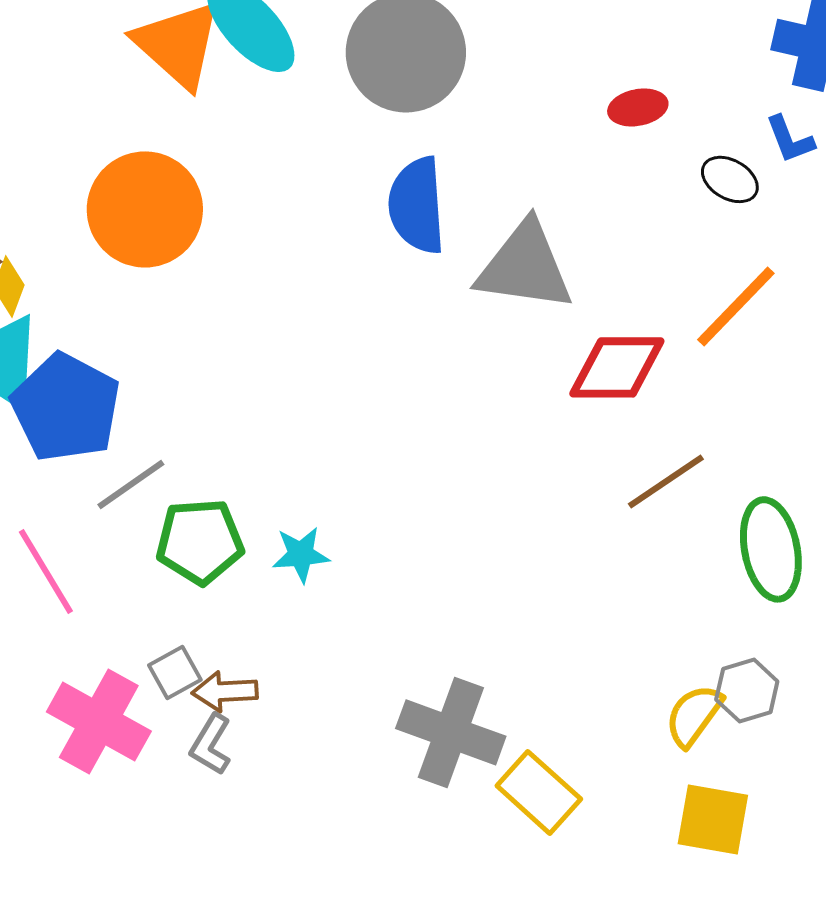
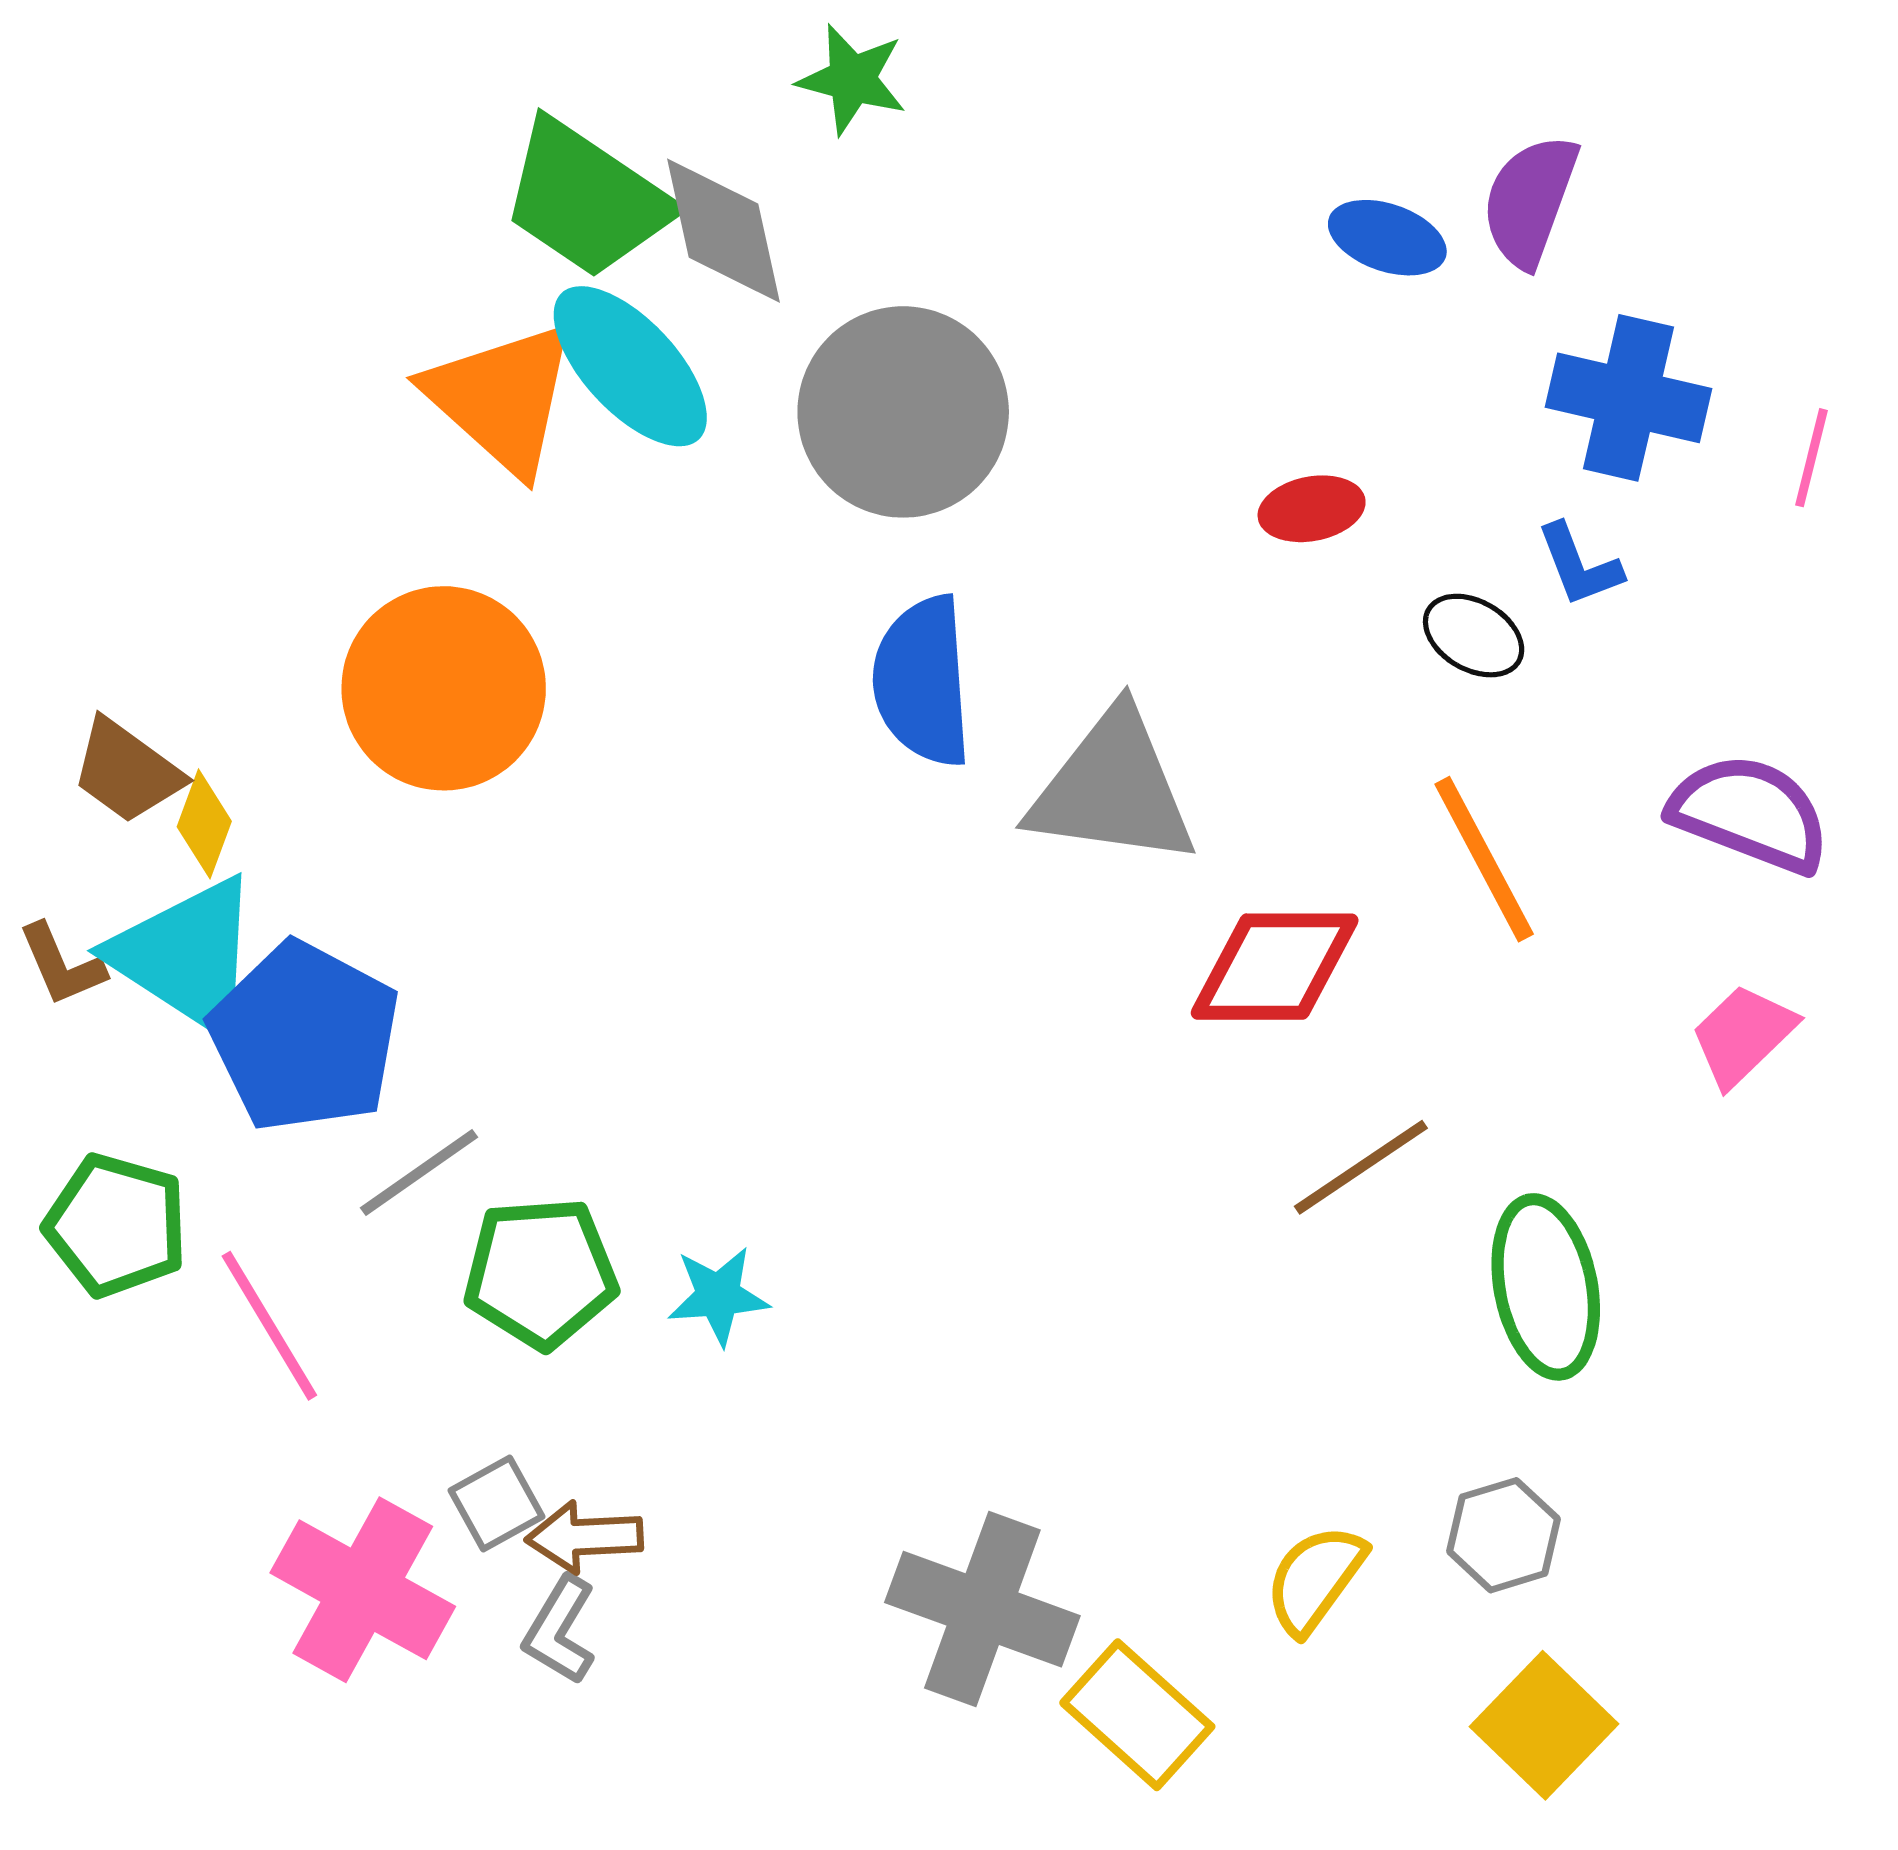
orange line: (736, 306) -> (1484, 859), turned -72
yellow semicircle: (694, 715) -> (1315, 1579), moved
yellow square: (713, 819) -> (1544, 1725), moved, turned 34

